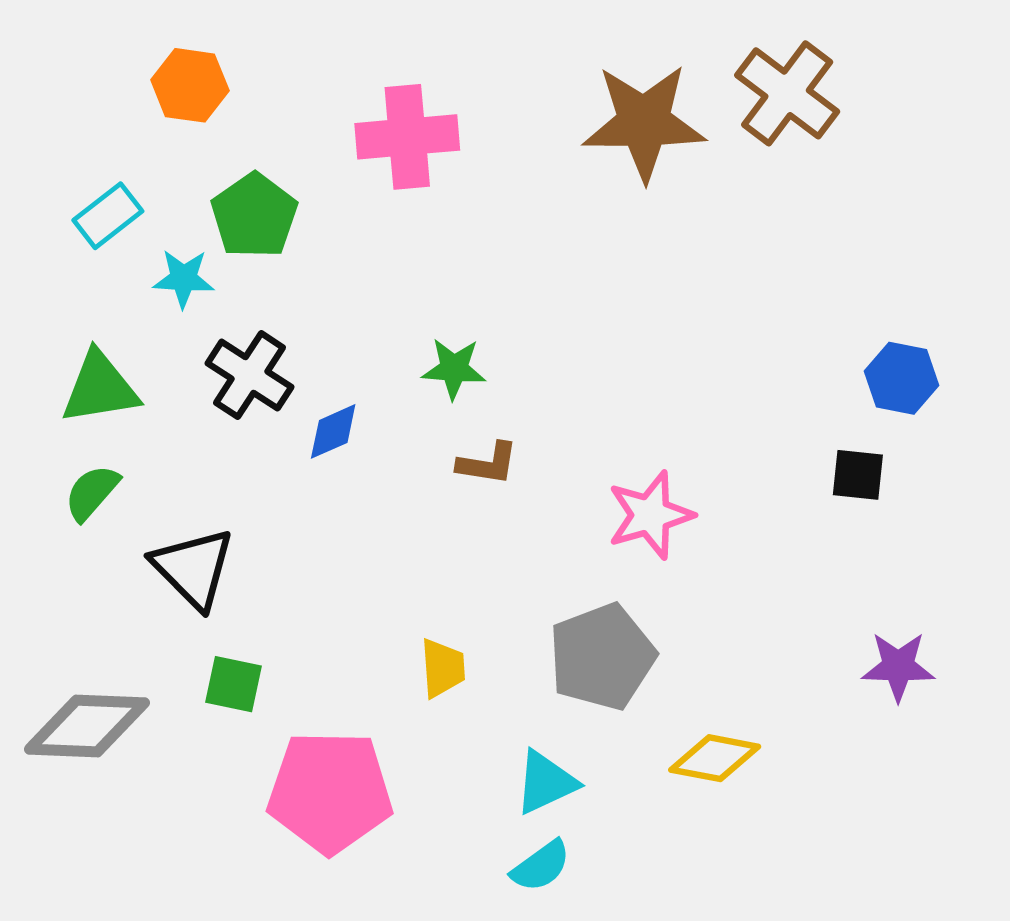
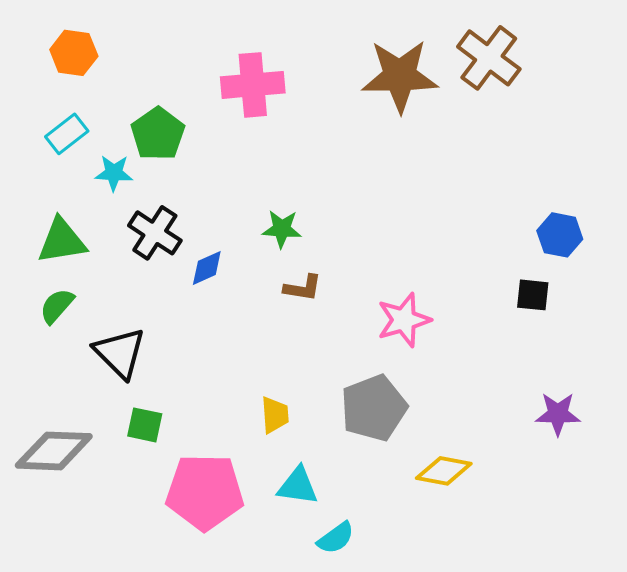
orange hexagon: (190, 85) -> (74, 53), moved
cyan triangle: (546, 782) -> (298, 486), moved, turned 33

